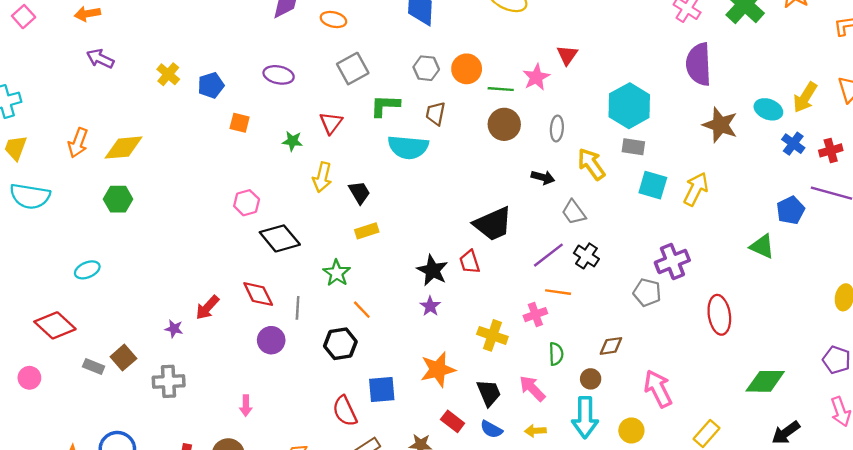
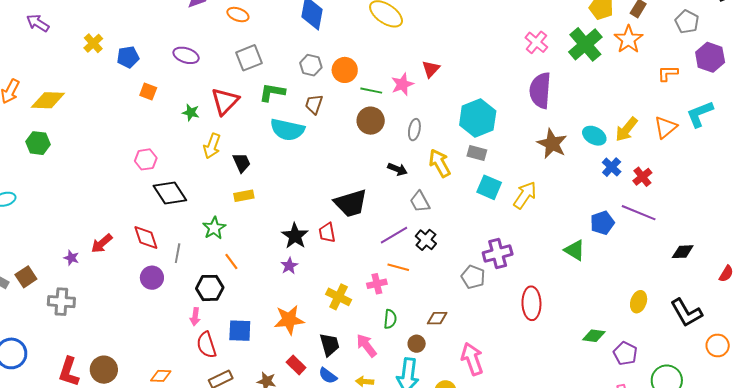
red triangle: (331, 123) -> (225, 101), size x1.4
red cross: (831, 150) -> (642, 177), turned -30
green diamond: (765, 381) -> (594, 336), moved, size x0.7
pink arrow: (246, 406) -> (195, 317), moved

